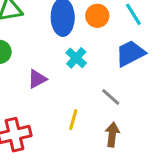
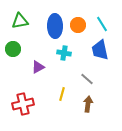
blue trapezoid: (130, 53) -> (100, 50), turned -75
cyan cross: (76, 58) -> (64, 53), turned -32

